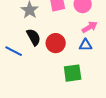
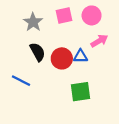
blue triangle: (86, 45) -> (81, 56), moved
blue line: (14, 51) -> (21, 81), moved

